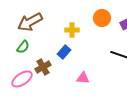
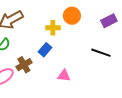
orange circle: (102, 18) -> (72, 16), moved

